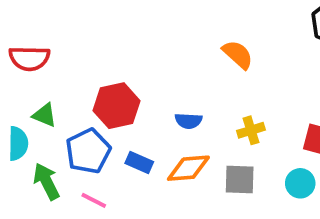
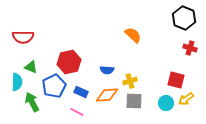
yellow cross: (251, 130) -> (130, 81), moved
pink line: (94, 200) -> (77, 112), moved

